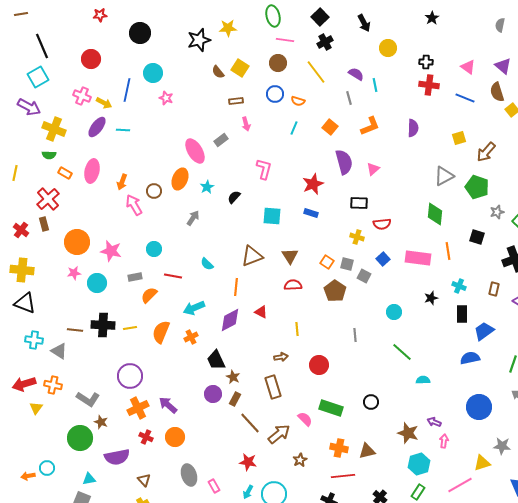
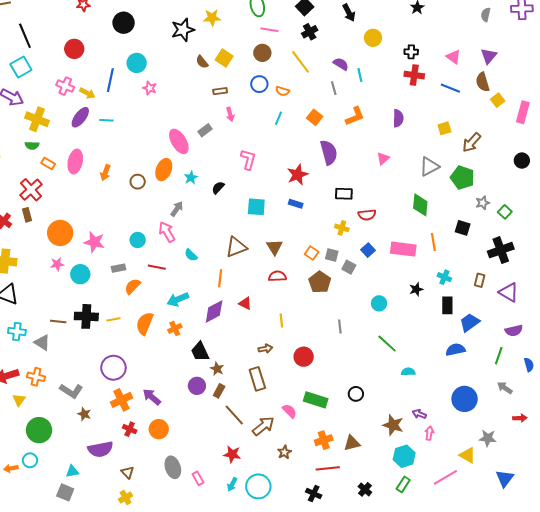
purple triangle: (503, 66) -> (489, 56), turned 30
pink triangle: (373, 169) -> (383, 159), moved
pink arrow: (134, 205) -> (167, 232), moved
green circle: (80, 438) -> (39, 430), moved
orange cross: (339, 448) -> (324, 440), turned -30
yellow triangle: (482, 463) -> (468, 455), turned 48

